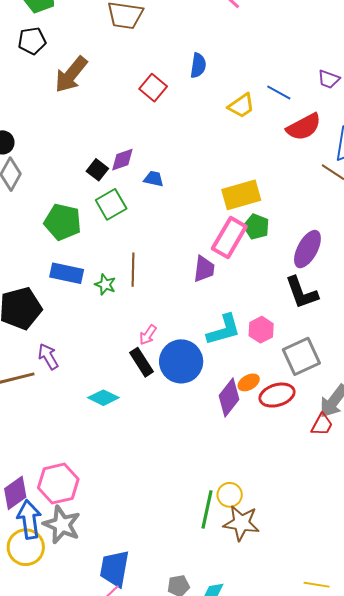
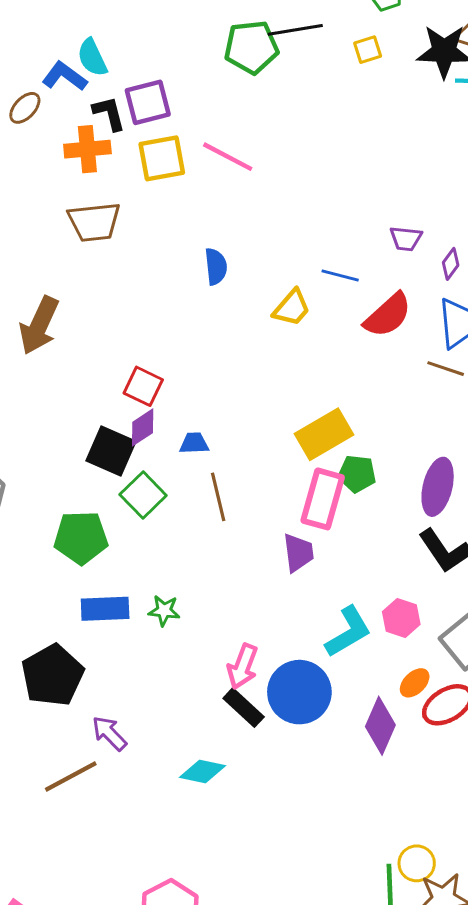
red square: (153, 88) -> (143, 386), moved
black square: (97, 170) -> (111, 451), size x1.6
brown line: (133, 270) -> (218, 497), moved
pink arrow: (148, 335) -> (243, 666), size x1.4
orange ellipse: (249, 382) -> (415, 683), moved

